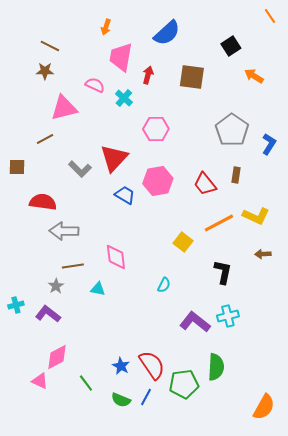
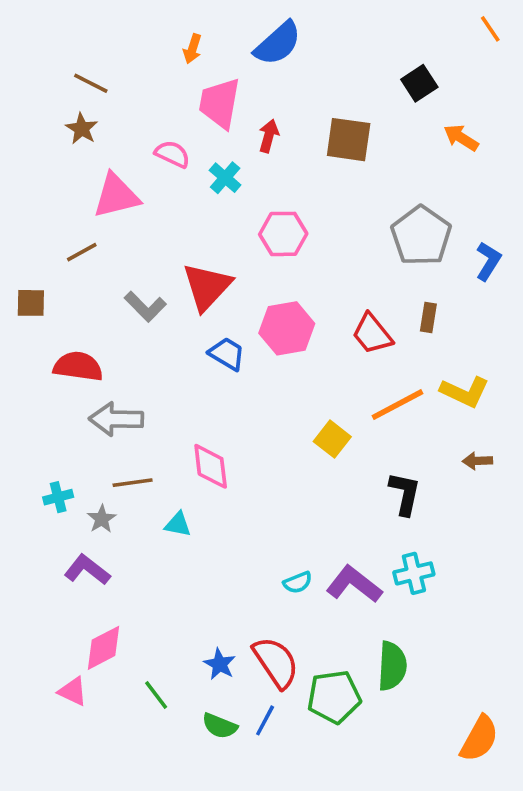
blue semicircle: (167, 33) -> (278, 43), moved
brown star: (45, 71) -> (82, 129), turned 30
cyan semicircle: (164, 285) -> (298, 582), moved, turned 42
cyan cross: (16, 305) -> (58, 497), moved

